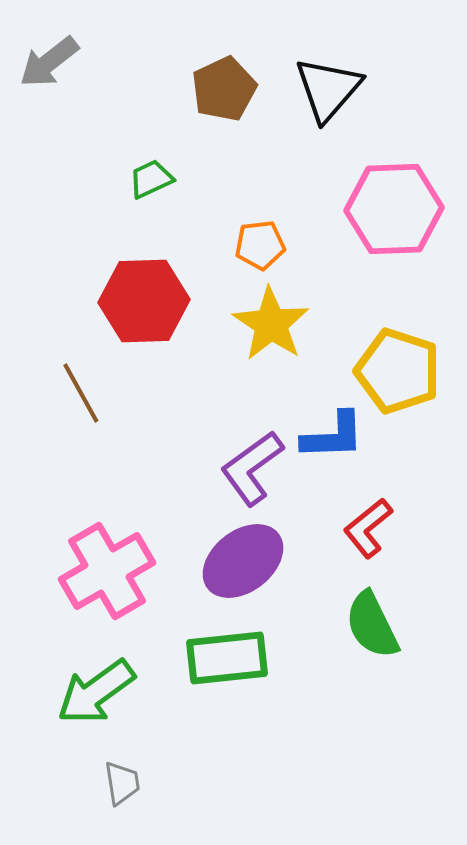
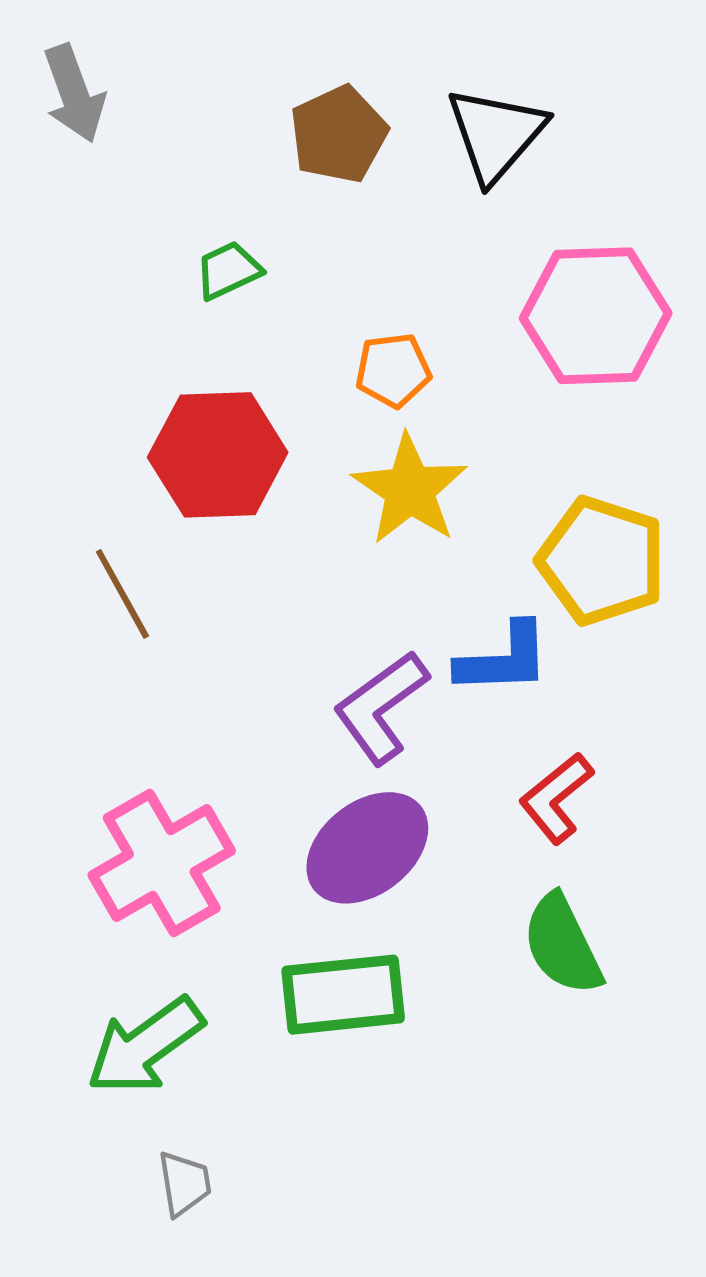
gray arrow: (49, 62) -> (74, 94), turned -72

